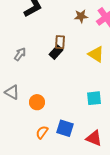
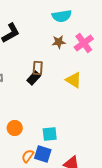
cyan square: (94, 98) -> (50, 134), moved
orange semicircle: (42, 132) -> (28, 156), moved

